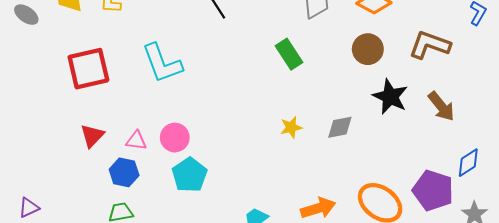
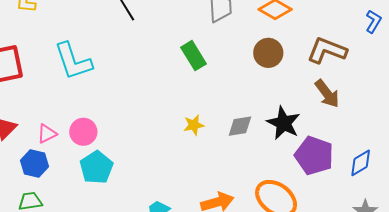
black star: (390, 97) -> (284, 123), moved
brown arrow: (441, 106) -> (327, 94), moved
pink triangle: (136, 141) -> (47, 134), turned -35
purple pentagon: (433, 190) -> (314, 156), moved

